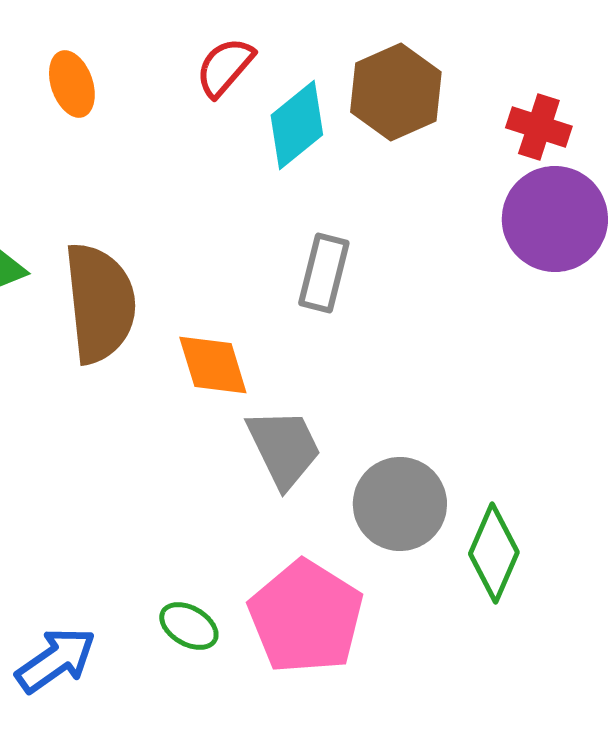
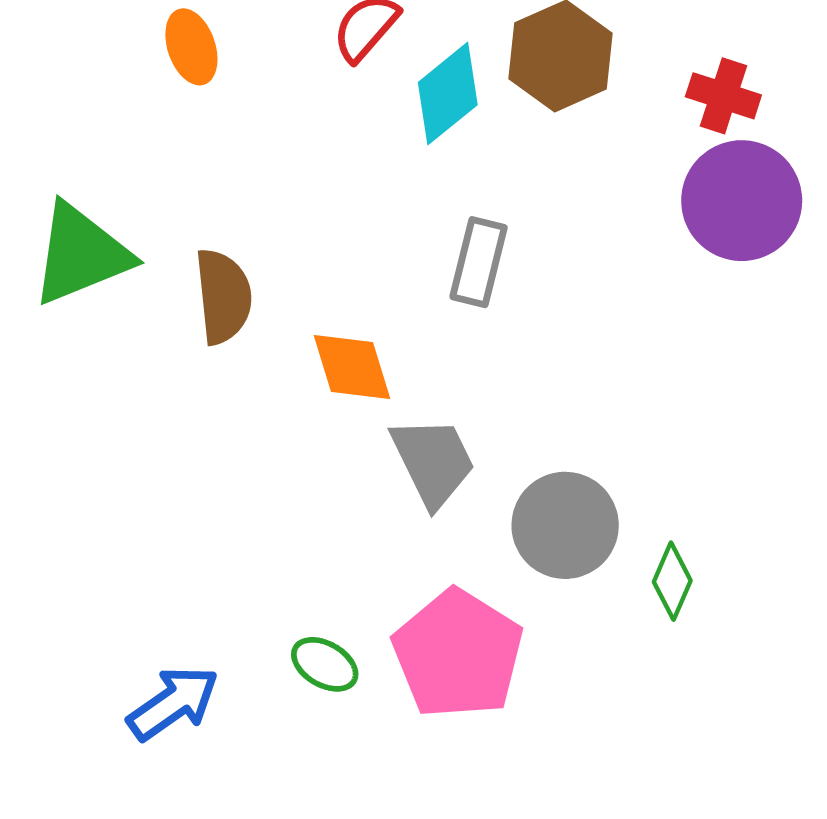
brown semicircle: (100, 303) -> (223, 296), size x0.7
green diamond: (494, 553) -> (672, 581), size x0.7

